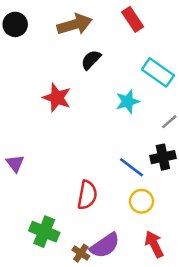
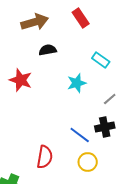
black semicircle: (91, 60) -> (48, 50), turned 36
cyan rectangle: (158, 72) -> (101, 60), size x0.7

